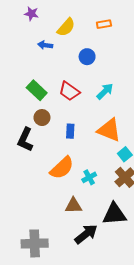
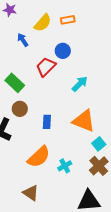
orange rectangle: (104, 24) -> (68, 20), moved
blue arrow: (45, 45) -> (23, 40), turned 48
red trapezoid: (69, 91) -> (46, 67), moved, turned 100
brown triangle: (73, 206) -> (31, 193), moved, turned 36

